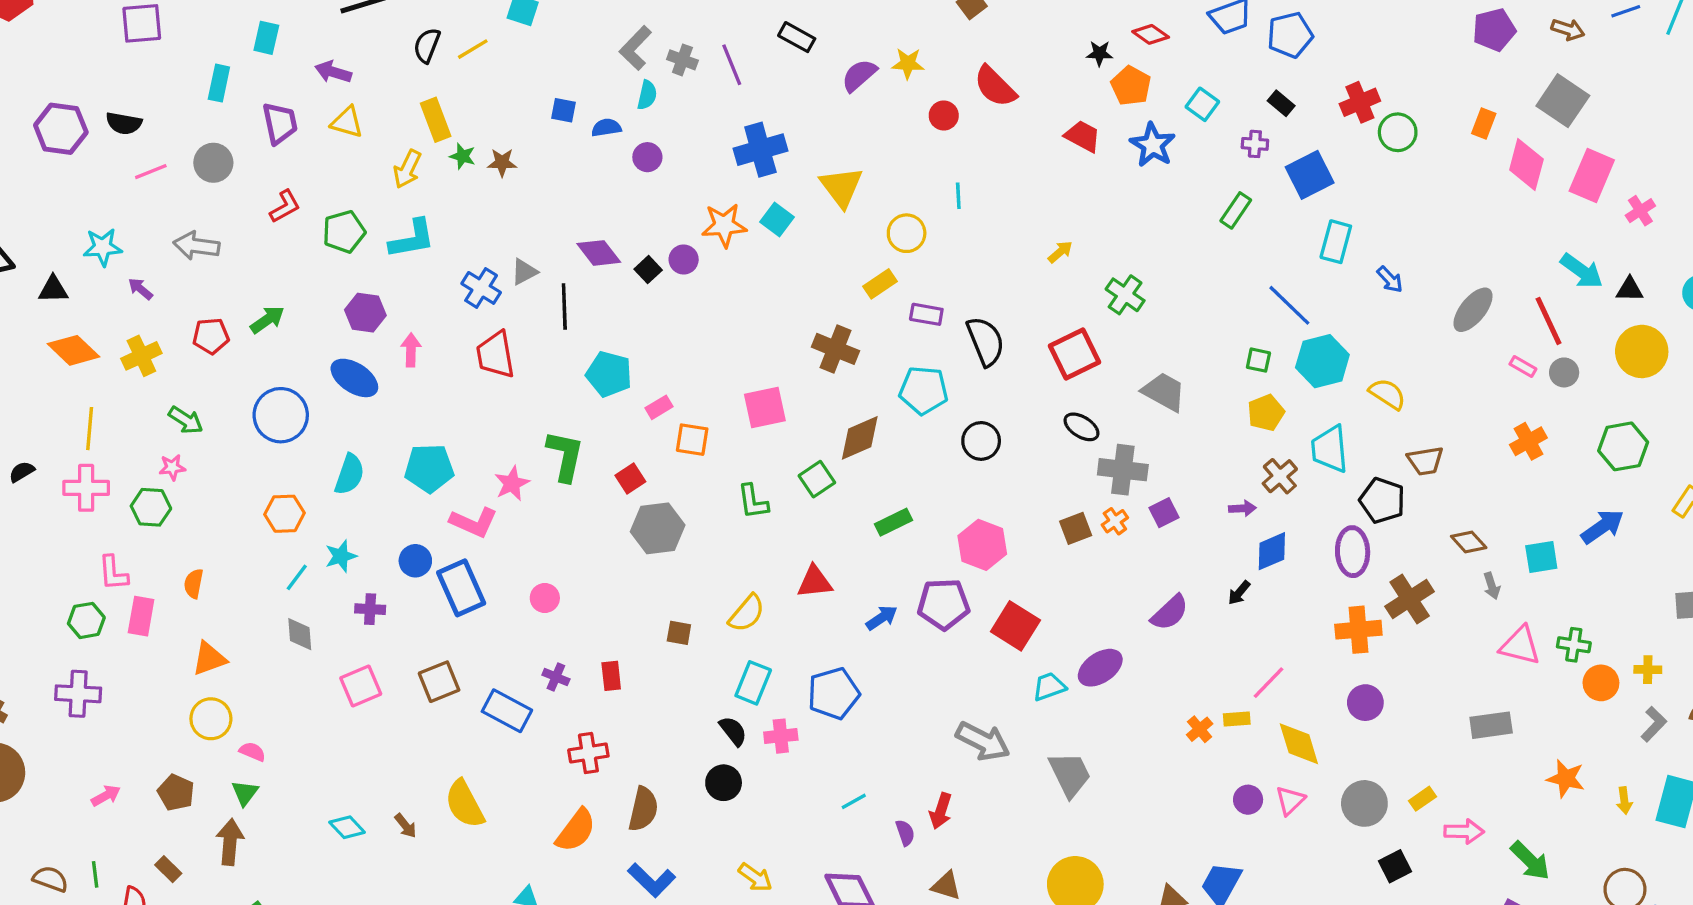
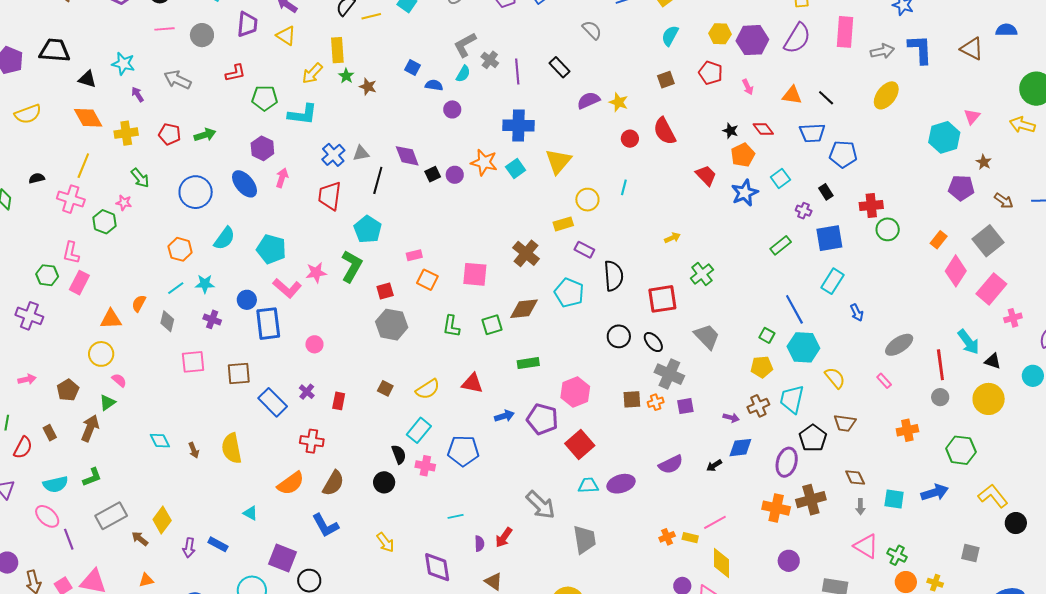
pink rectangle: (1523, 366) -> (884, 381), moved
cyan pentagon: (609, 374) -> (368, 229), moved
black circle: (981, 441) -> (619, 336), moved
orange semicircle: (194, 584) -> (139, 303), moved
purple circle: (1365, 703) -> (789, 561), moved

